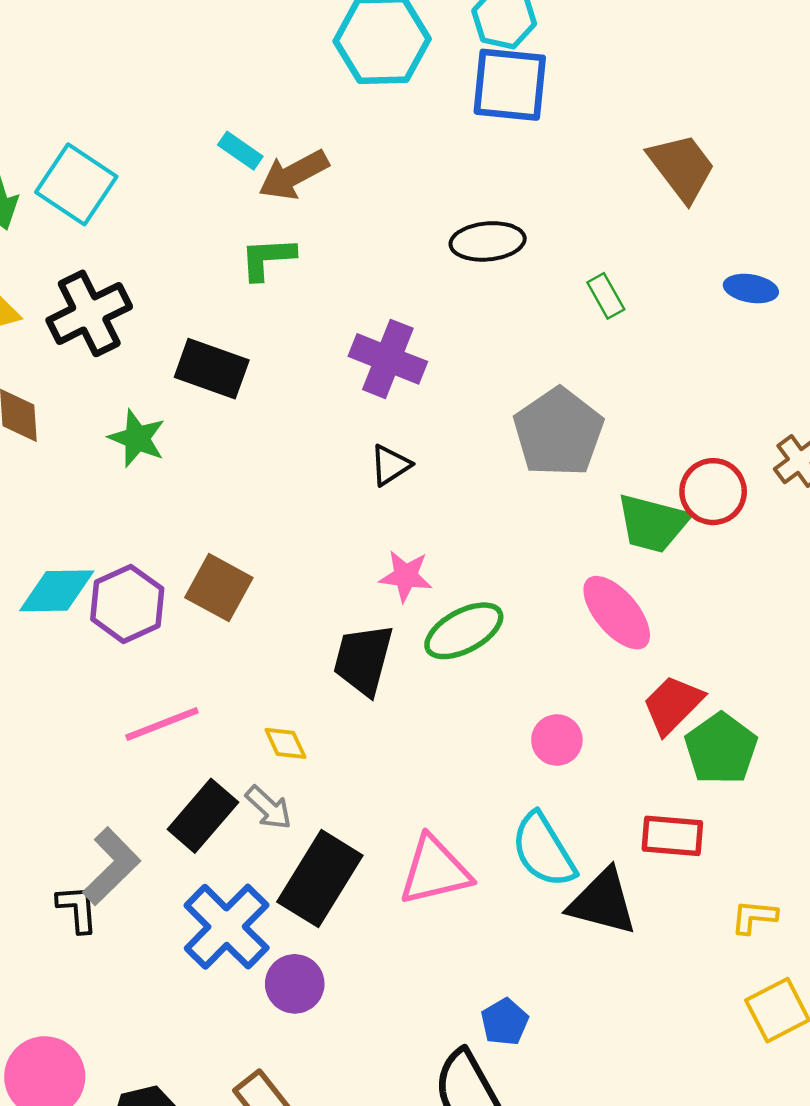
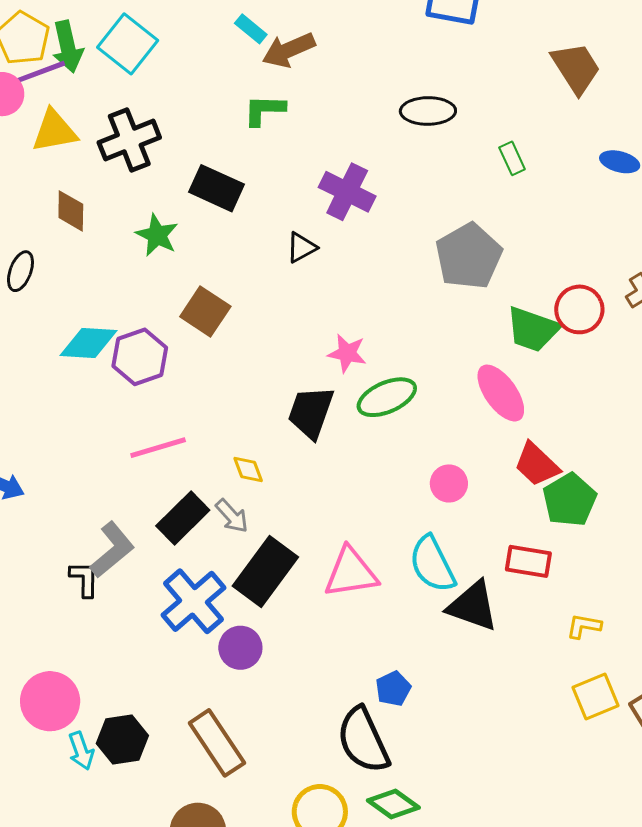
black triangle: (390, 465) -> (301, 248), moved
brown square: (219, 588) -> (205, 311), moved
red trapezoid: (673, 705) -> (537, 464), turned -96

